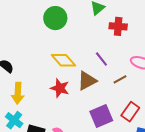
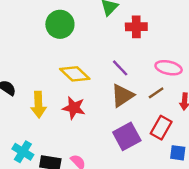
brown line: (120, 79) -> (156, 93), moved
brown triangle: (87, 81) -> (122, 96), moved
yellow arrow: (18, 93) -> (38, 105), moved

